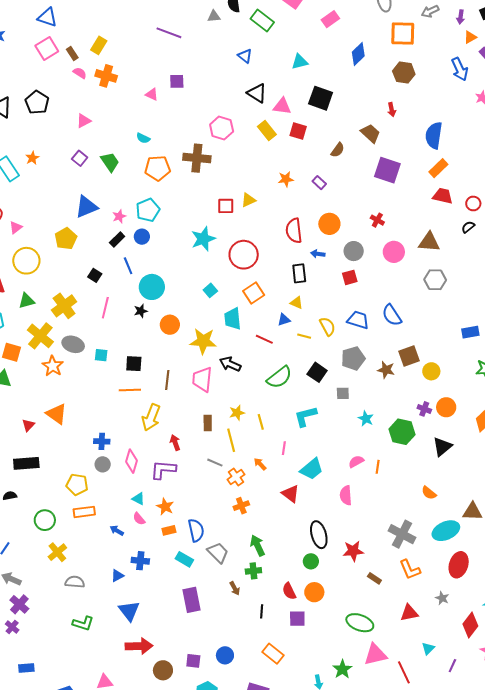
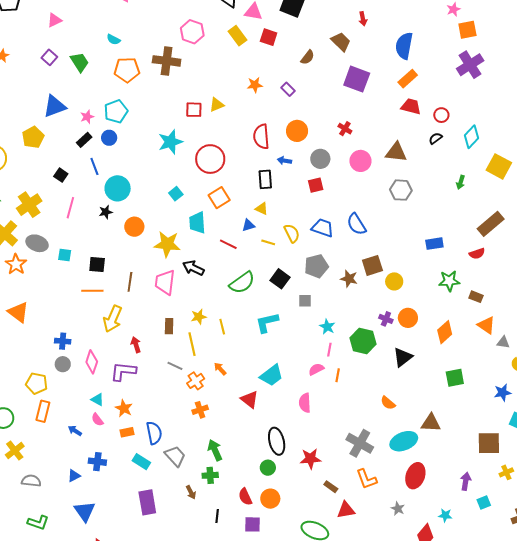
pink line: (284, 448) -> (329, 350), moved
orange rectangle: (84, 512) -> (43, 411), turned -70
red triangle: (409, 613) -> (346, 510), moved

